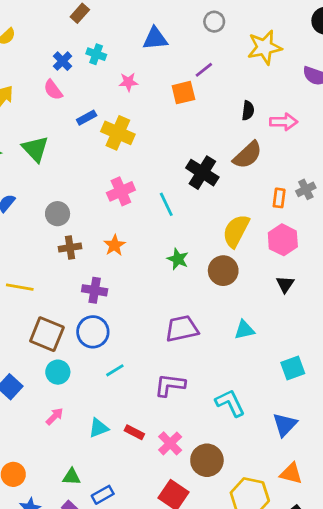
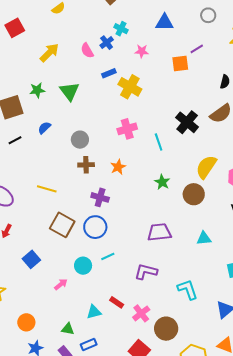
blue cross: (63, 61) -> (107, 43), moved
cyan circle: (58, 372) -> (83, 266), moved
cyan triangle: (99, 428) -> (94, 312), moved

